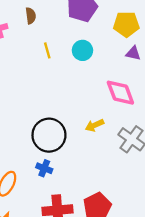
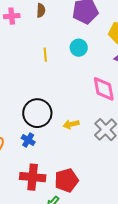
yellow line: (47, 50) -> (45, 55), moved
yellow arrow: (95, 125) -> (71, 124), moved

